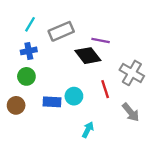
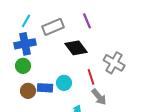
purple line: (101, 41) -> (87, 21), moved, turned 56
blue cross: (29, 51) -> (25, 44), size x1.5
brown circle: (16, 105) -> (28, 91), moved
gray arrow: (131, 112) -> (99, 97), moved

